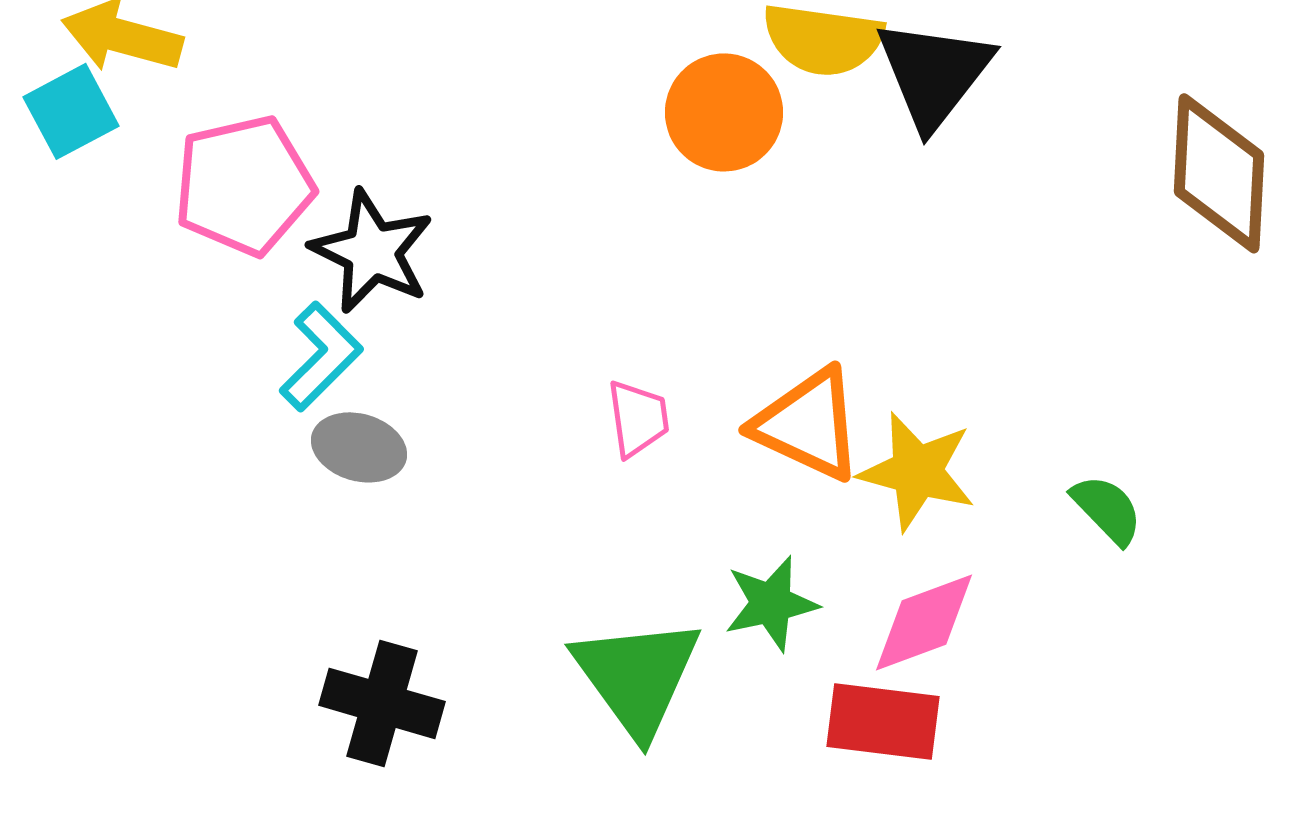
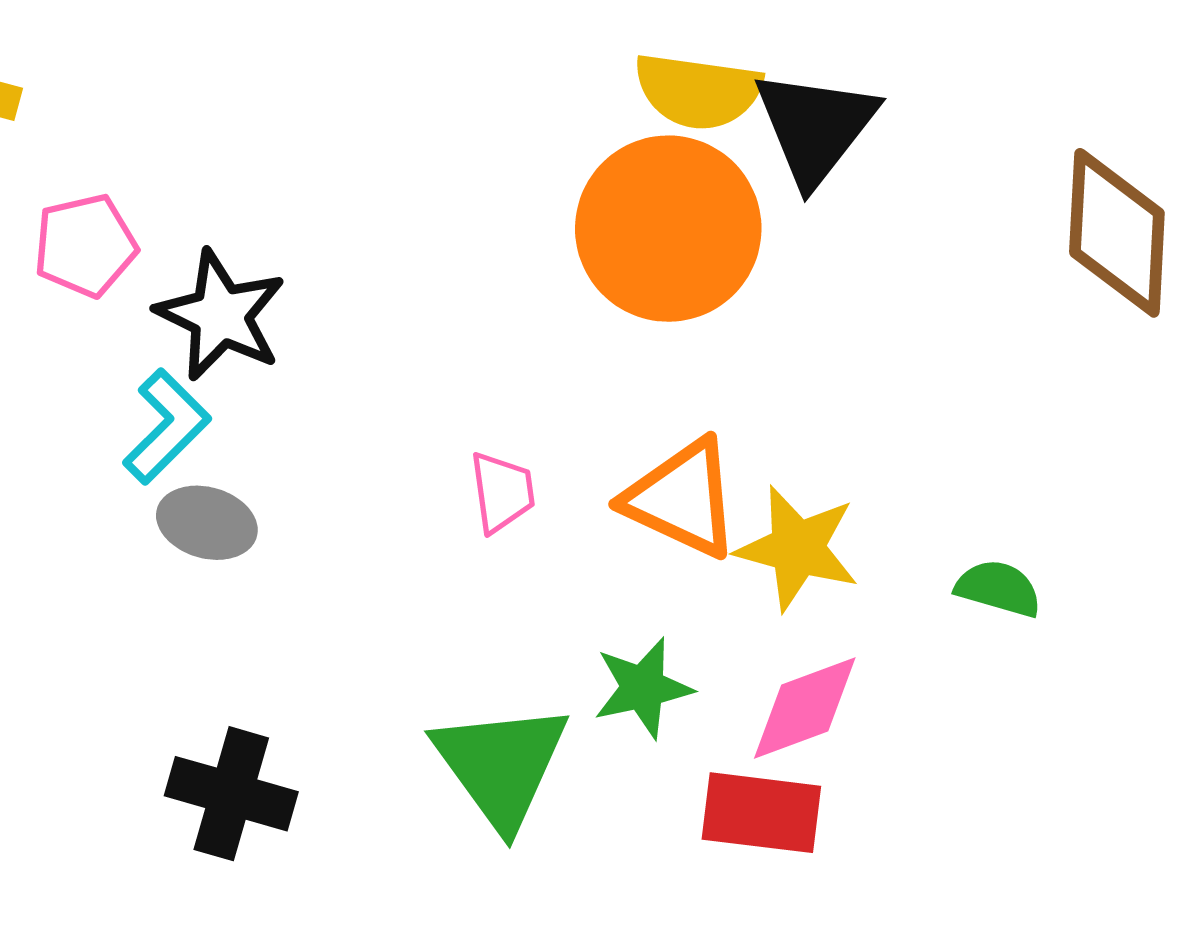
orange circle: (724, 112) -> (668, 229), moved, size x1.5
pink pentagon: (244, 185) -> (85, 246), size x0.7
green semicircle: (1107, 509) -> (998, 588), turned -30

